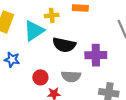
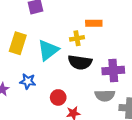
yellow cross: (52, 15) -> (77, 38), moved
gray semicircle: (71, 76) -> (105, 96), moved

